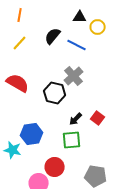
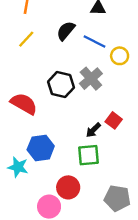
yellow circle: (98, 27) -> (120, 56), moved
red semicircle: (18, 83) -> (24, 104), moved
black hexagon: (55, 93) -> (61, 85), moved
red square: (98, 118) -> (114, 120), moved

